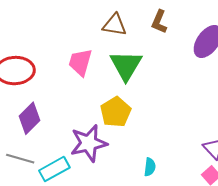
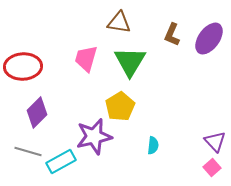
brown L-shape: (159, 22) -> (172, 35), moved
cyan semicircle: (150, 167) -> (153, 146), moved

